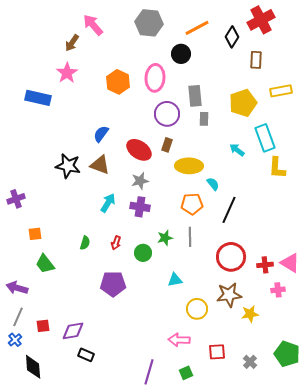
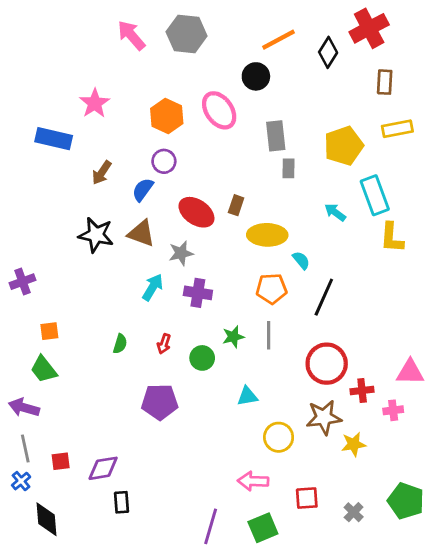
gray hexagon: (149, 23) -> (187, 34), moved
brown arrow: (72, 43) -> (102, 173), moved
brown rectangle: (256, 60) -> (385, 82), moved
pink ellipse: (155, 78) -> (219, 110), turned -40
purple circle: (167, 114) -> (164, 161), moved, size x0.7
gray star: (140, 181) -> (181, 253), moved
pink triangle: (290, 263) -> (410, 372), turned -30
green trapezoid: (45, 264) -> (44, 369), moved
red cross: (265, 265) -> (362, 391), moved
gray line: (18, 317) -> (25, 449), turned -36
black rectangle: (86, 355) -> (121, 502), turned 63
green square: (186, 373) -> (263, 528), size x1.5

